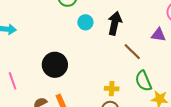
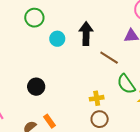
black circle: (55, 65) -> (36, 87), size x0.7

